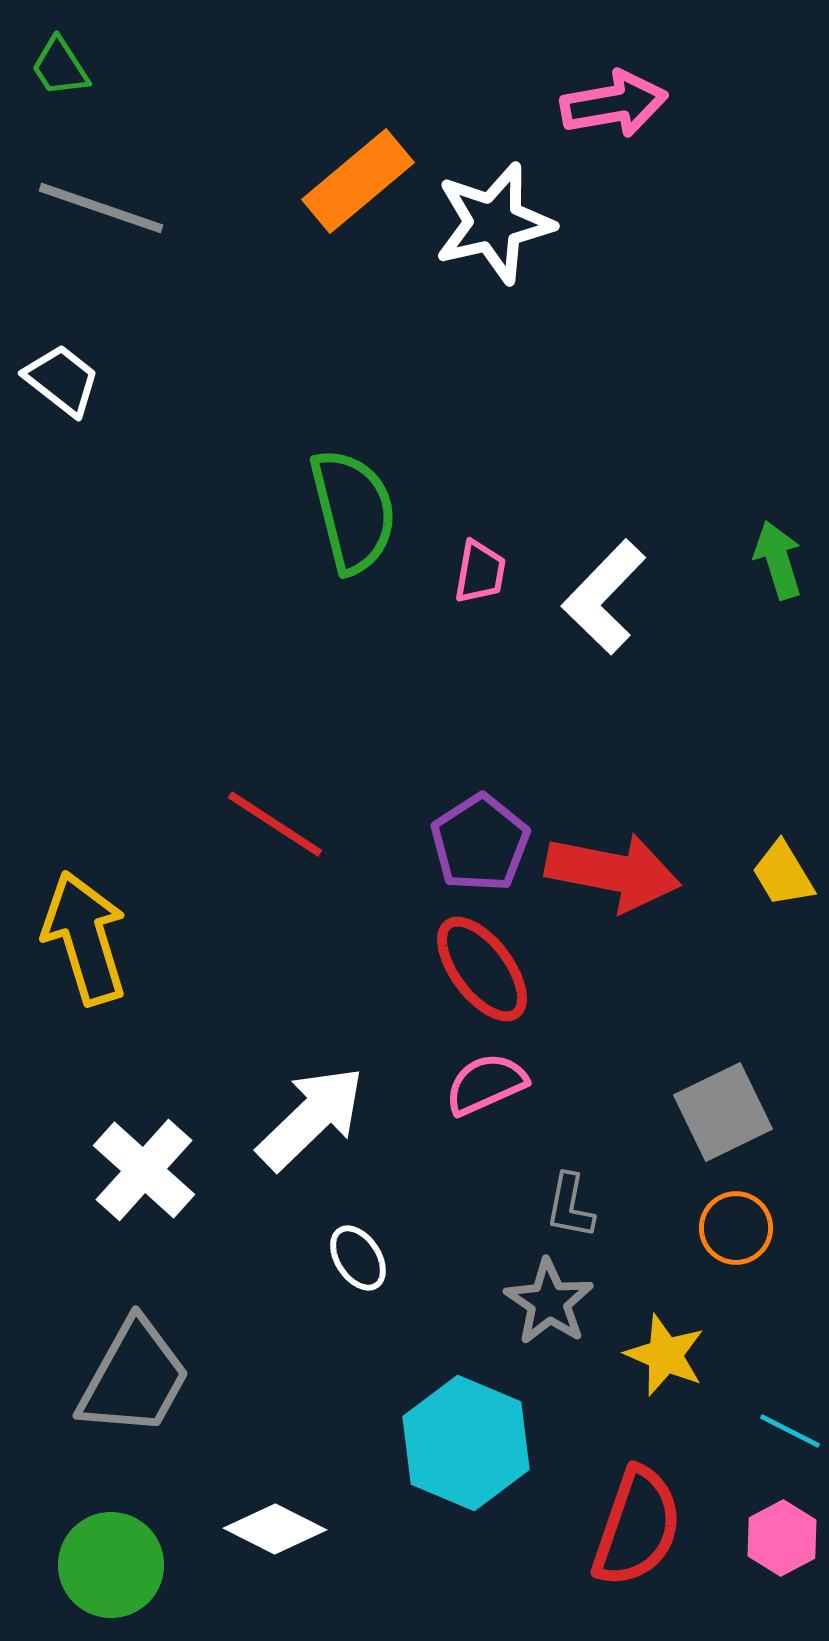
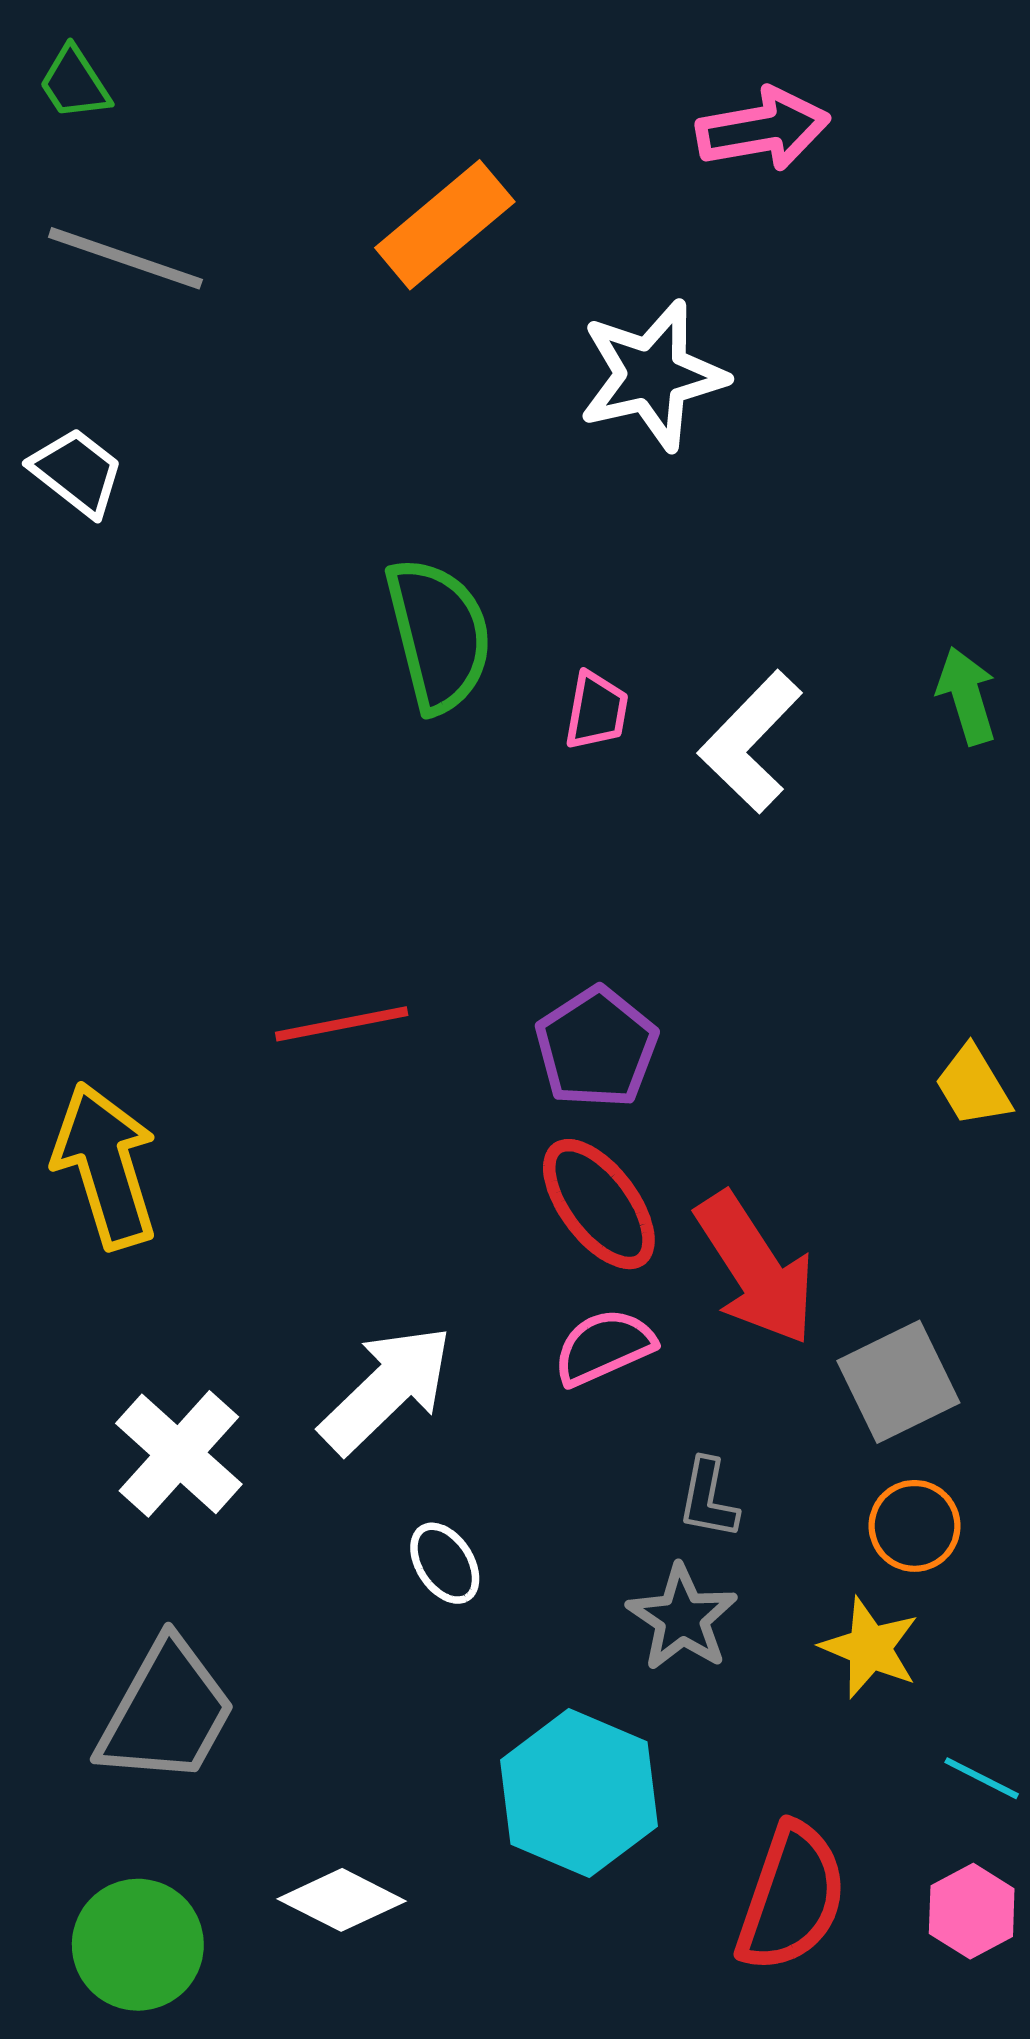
white star: (494, 223) -> (652, 375), moved
red line: (275, 824) -> (342, 1024), turned -44
red arrow: (613, 872) -> (755, 1269), moved, turned 46
yellow star: (665, 1355) -> (870, 1648), moved

